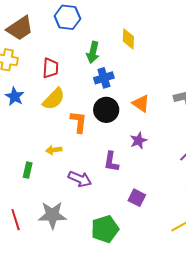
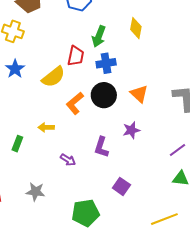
red trapezoid: (50, 68) -> (76, 56), moved
orange L-shape: (79, 122) -> (75, 103), turned -145
purple arrow: (80, 179) -> (68, 160), size x0.7
gray star: (52, 215) -> (35, 192), size x0.7

